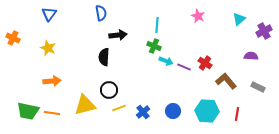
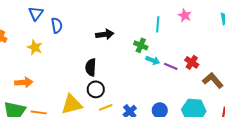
blue semicircle: (101, 13) -> (57, 25), moved
cyan line: (157, 25) -> (158, 24), moved
black semicircle: (104, 57) -> (91, 67), moved
orange arrow: (52, 81) -> (24, 82), moved

